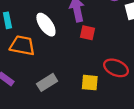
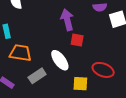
white ellipse: (46, 25) -> (60, 60), moved
gray rectangle: (47, 82) -> (37, 76), moved

